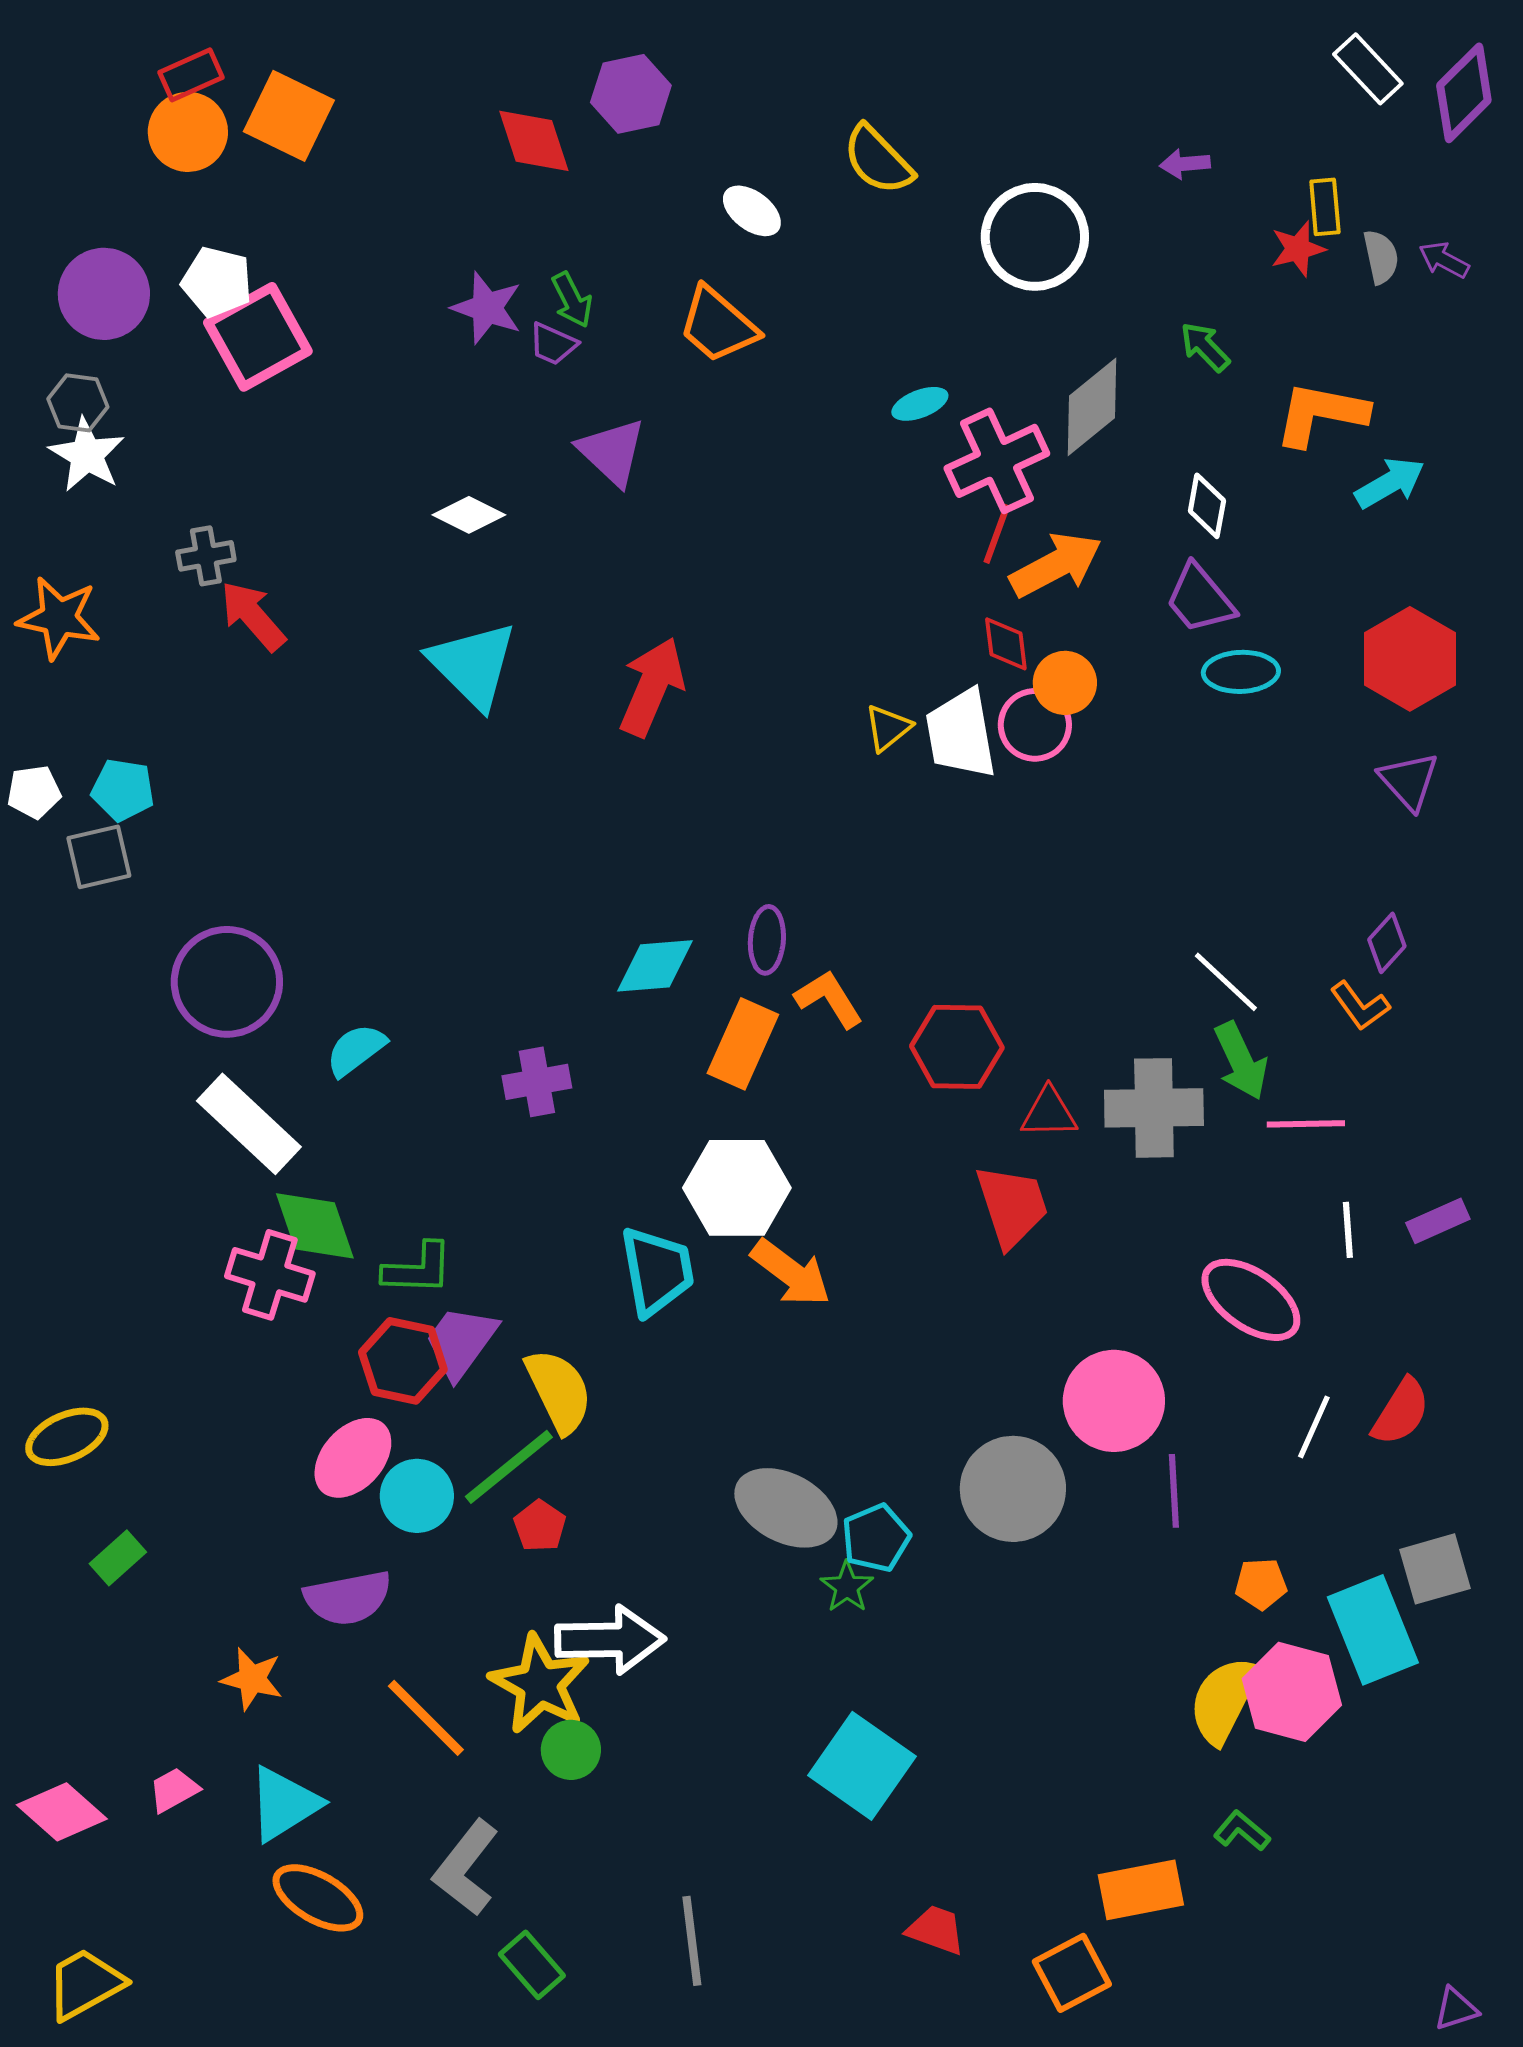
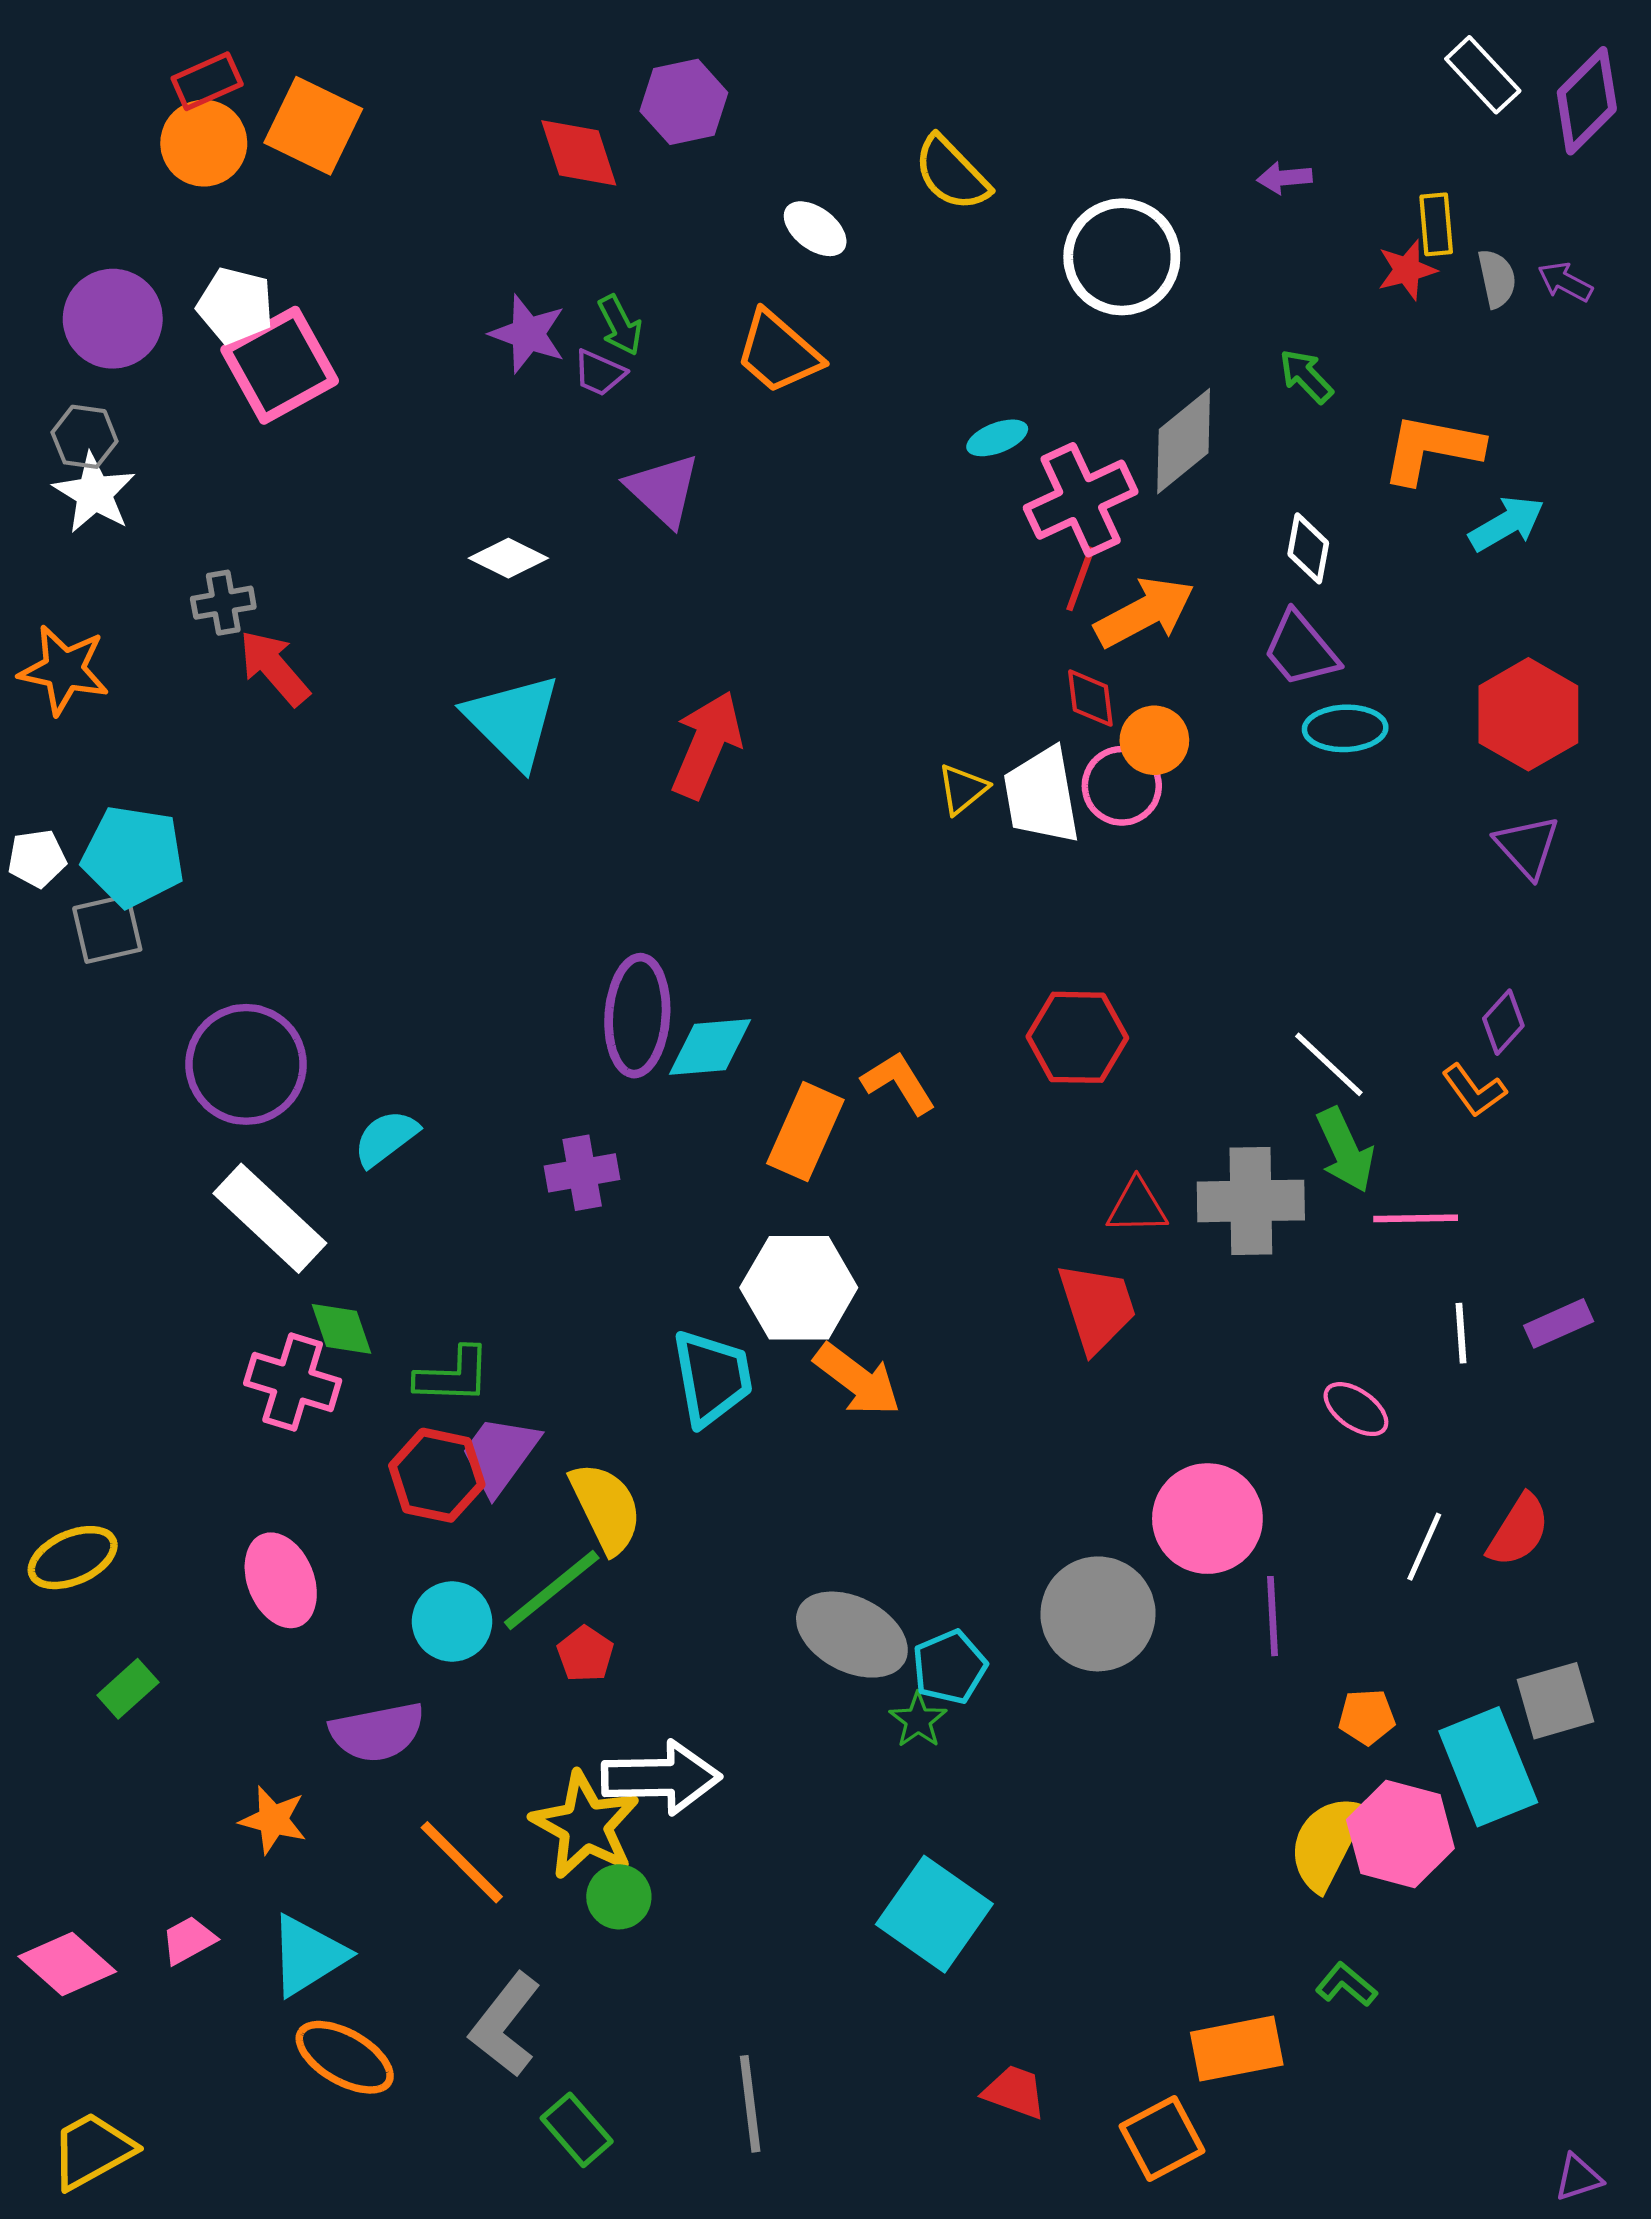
cyan pentagon: (123, 790) -> (133, 856), size x1.5
purple ellipse: (767, 940) -> (637, 1016), moved, size x1.6
red hexagon: (957, 1047) -> (1077, 1037), moved
green diamond: (315, 1226) -> (341, 1329), size x0.7
pink ellipse: (1251, 1300) -> (1356, 1409), size x0.6
pink ellipse: (353, 1458) -> (281, 1580), moved, turned -64

